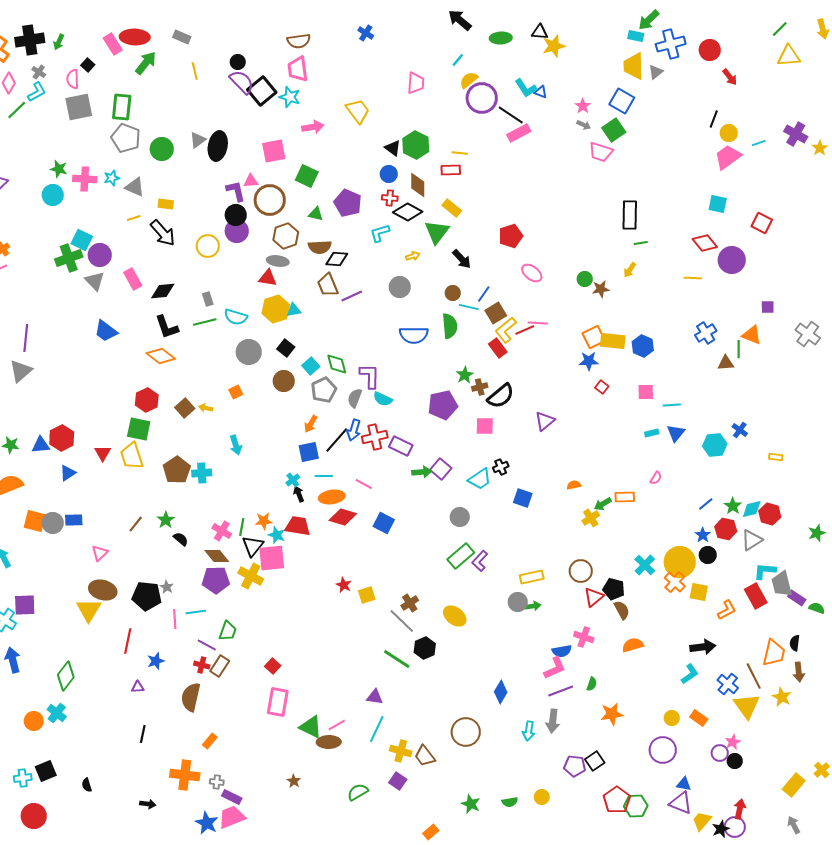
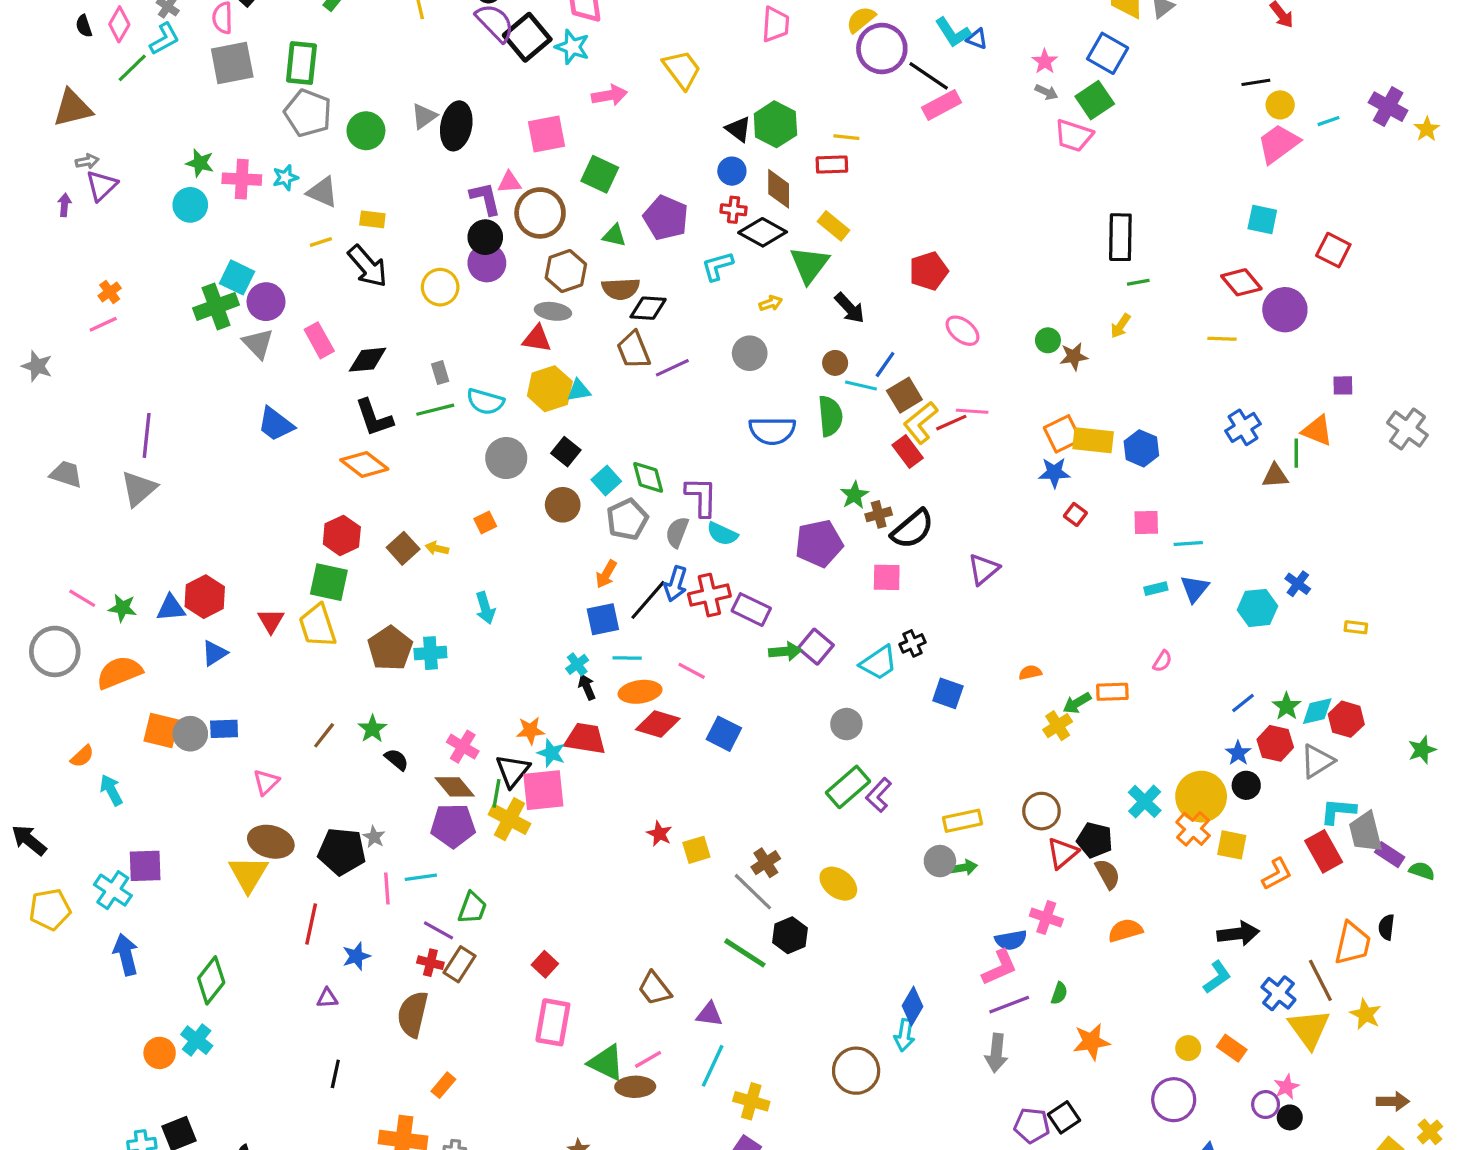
black line: (714, 119) -> (1256, 82), turned 60
green line: (242, 527) -> (497, 793), moved
brown arrow: (799, 672) -> (1393, 1101), moved, turned -84
cyan arrow: (529, 731) -> (904, 1035), moved
brown trapezoid: (425, 756) -> (655, 988), moved

